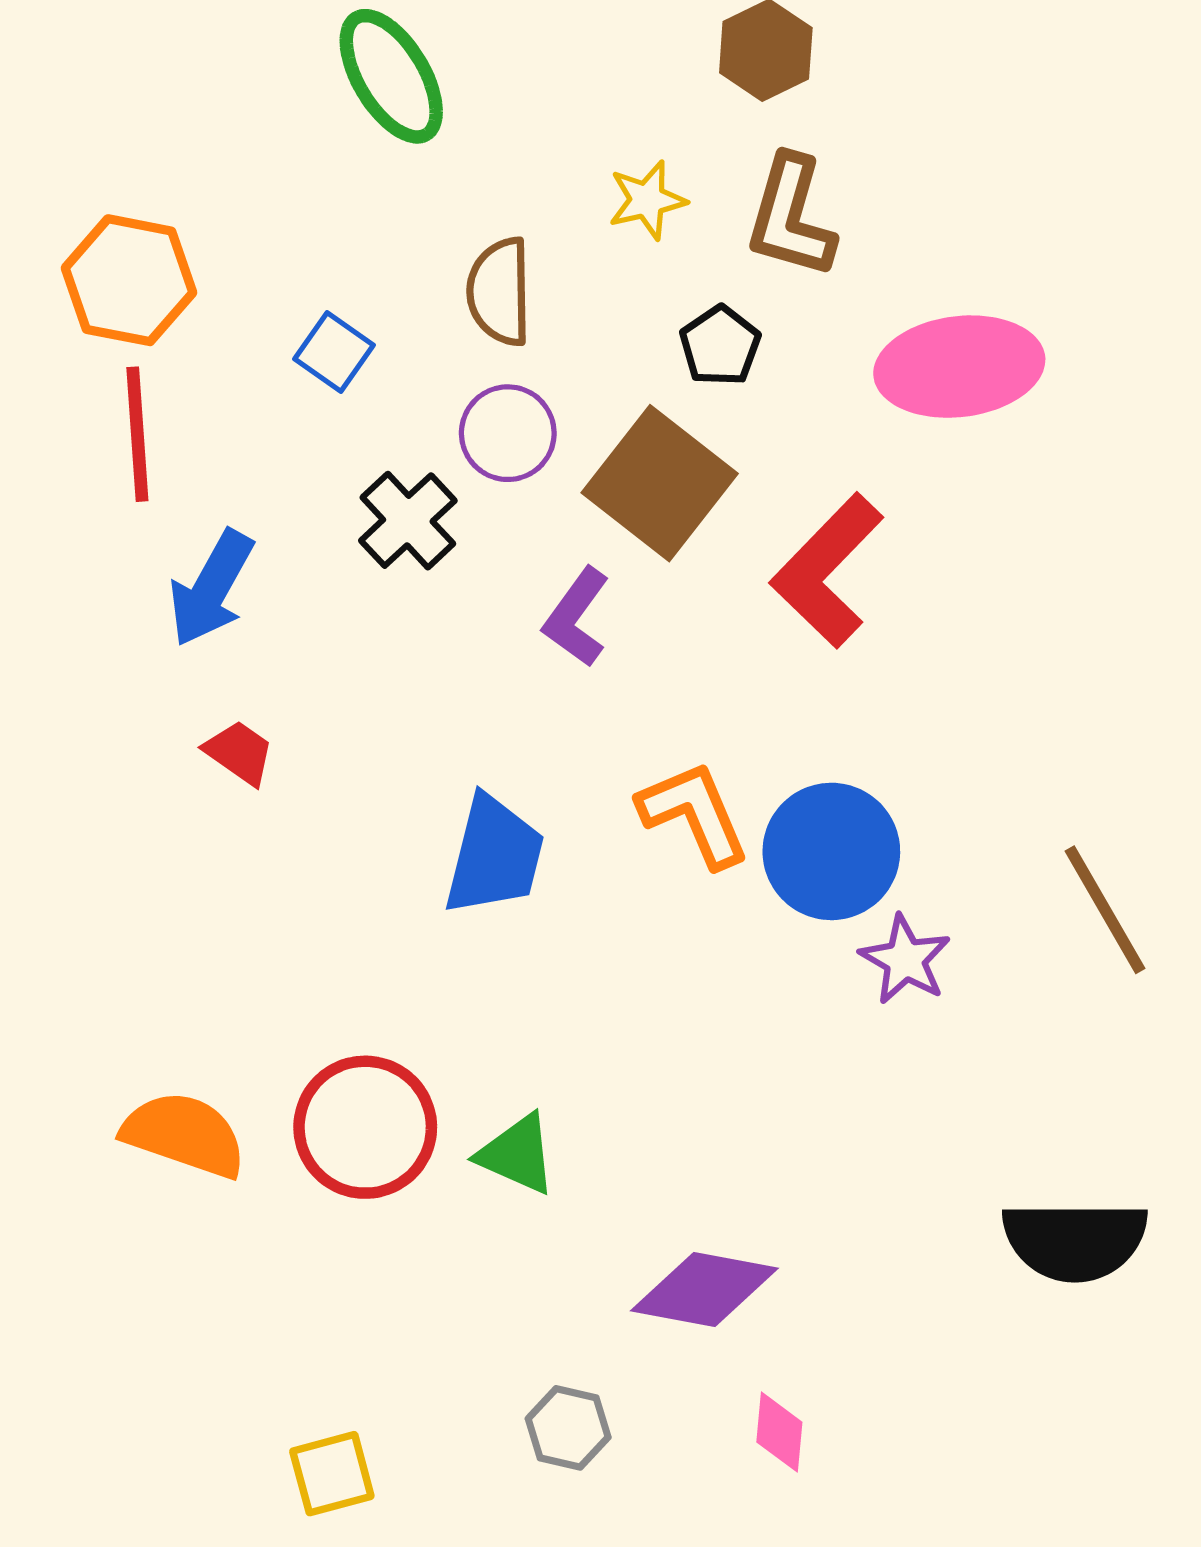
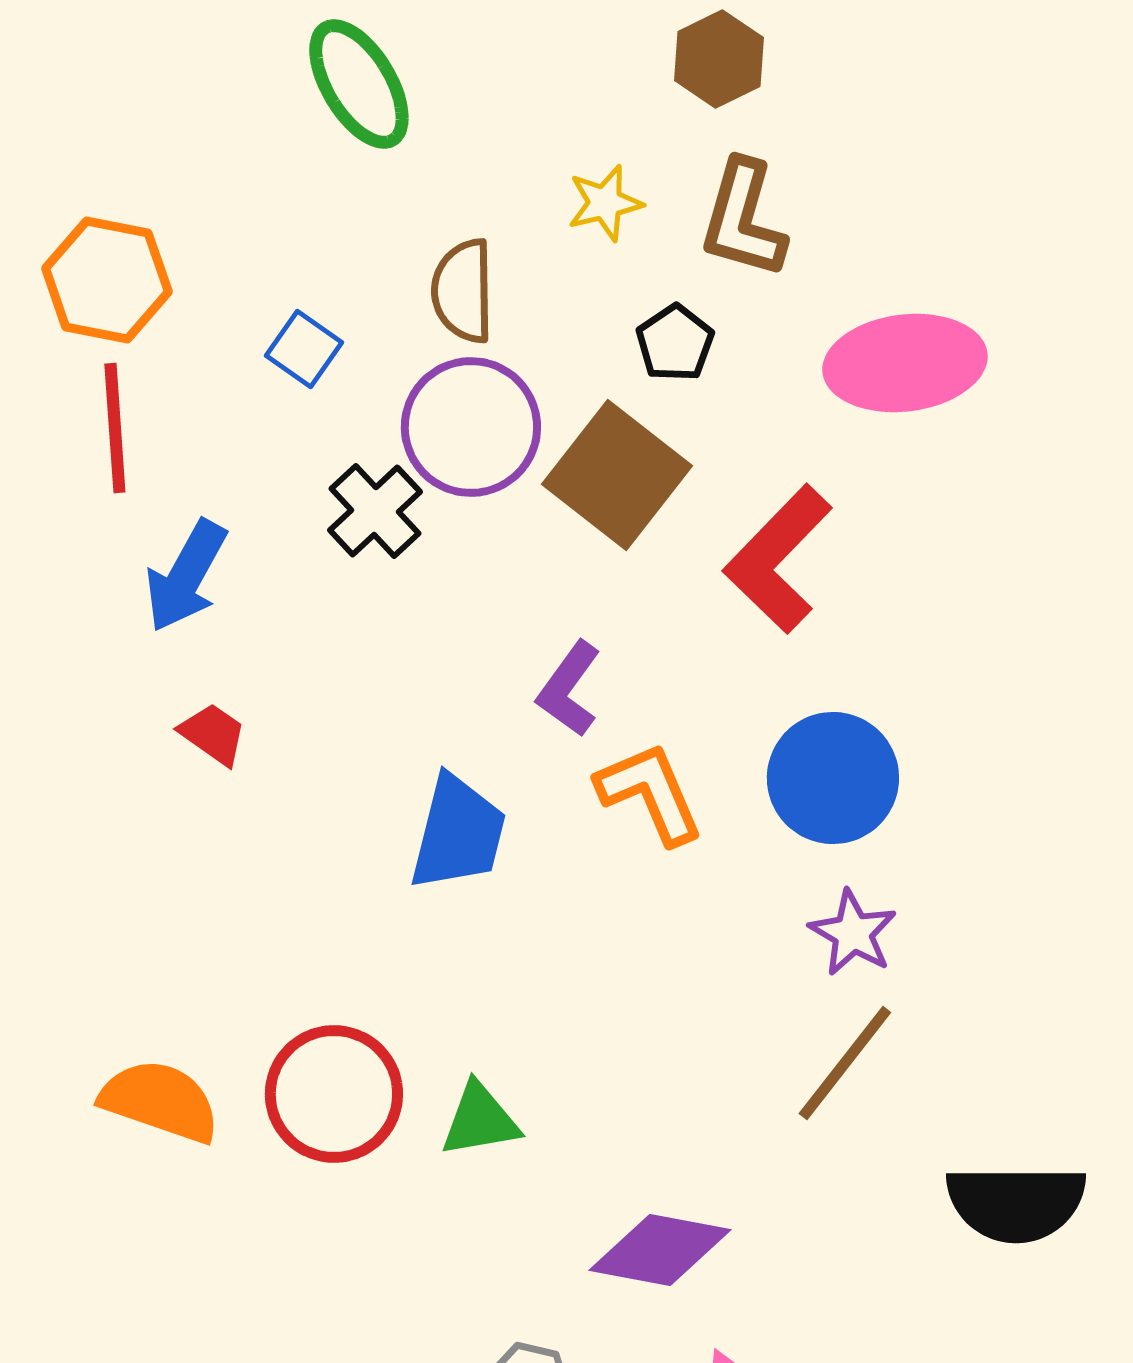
purple circle: (508, 433) -> (471, 427), size x1.5
purple L-shape: (576, 617) -> (569, 689), moved
blue circle: (831, 851) -> (833, 778), moved
brown line: (1105, 910) -> (845, 1063), moved, turned 68
green triangle: (517, 1154) -> (480, 1120), turned -34

